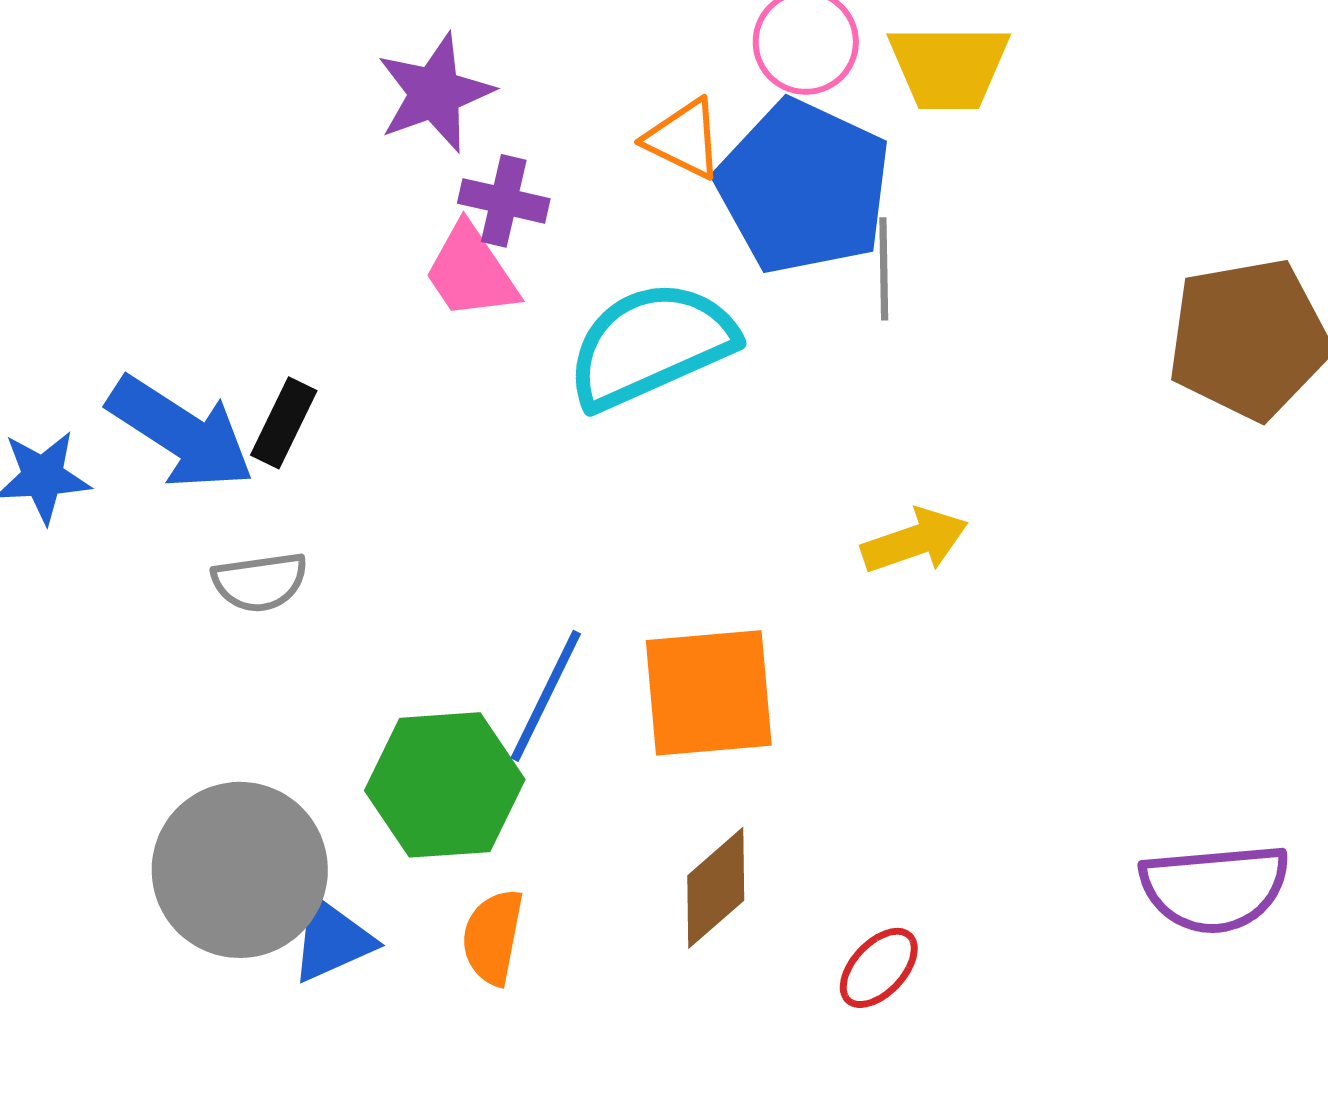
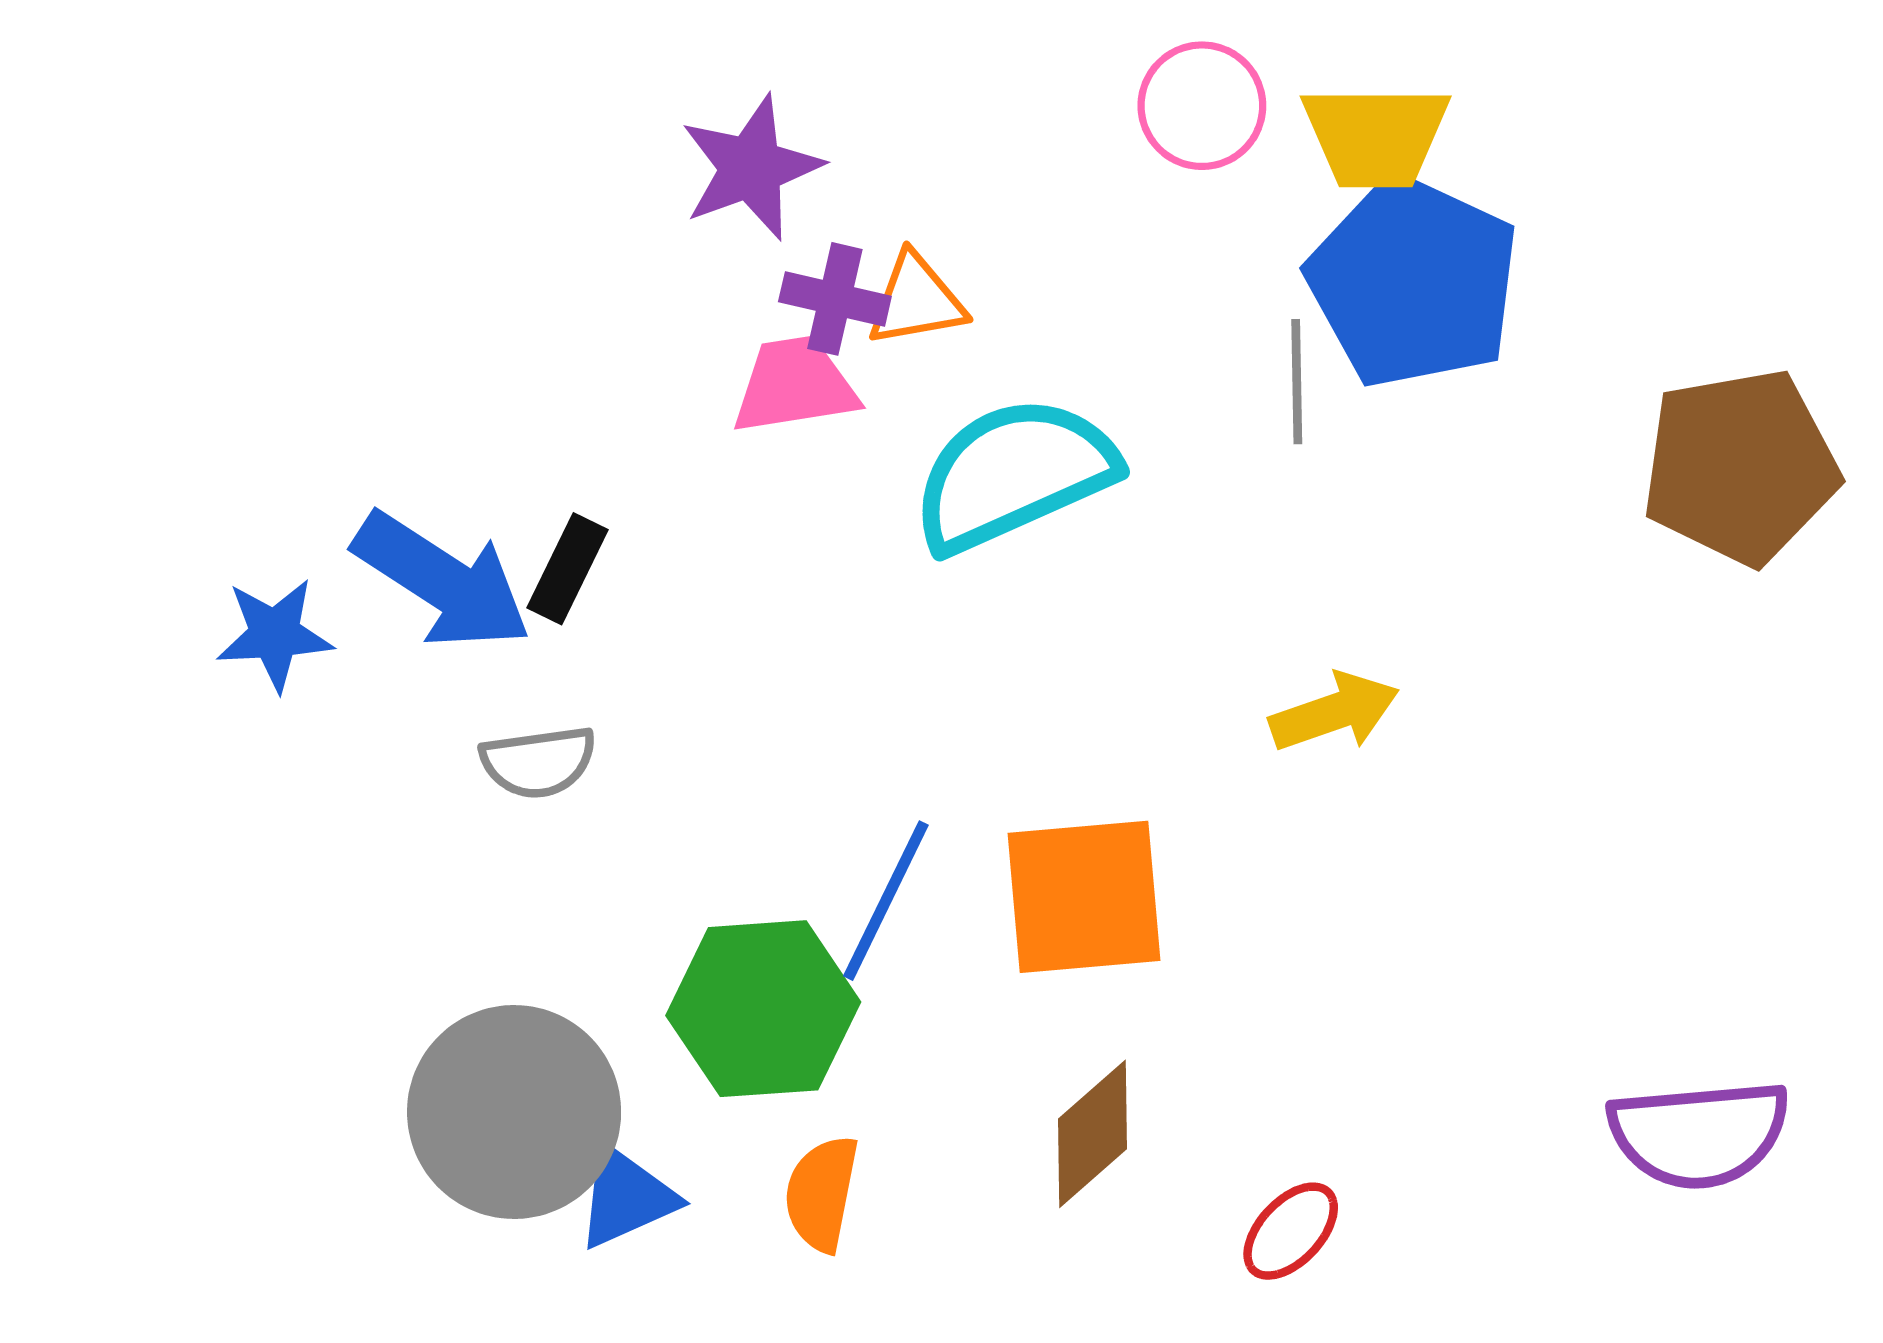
orange triangle: (684, 139) -> (916, 300), moved, turned -36
blue pentagon: (804, 187) -> (1413, 282), moved
pink trapezoid: (471, 272) -> (795, 385), turned 115

